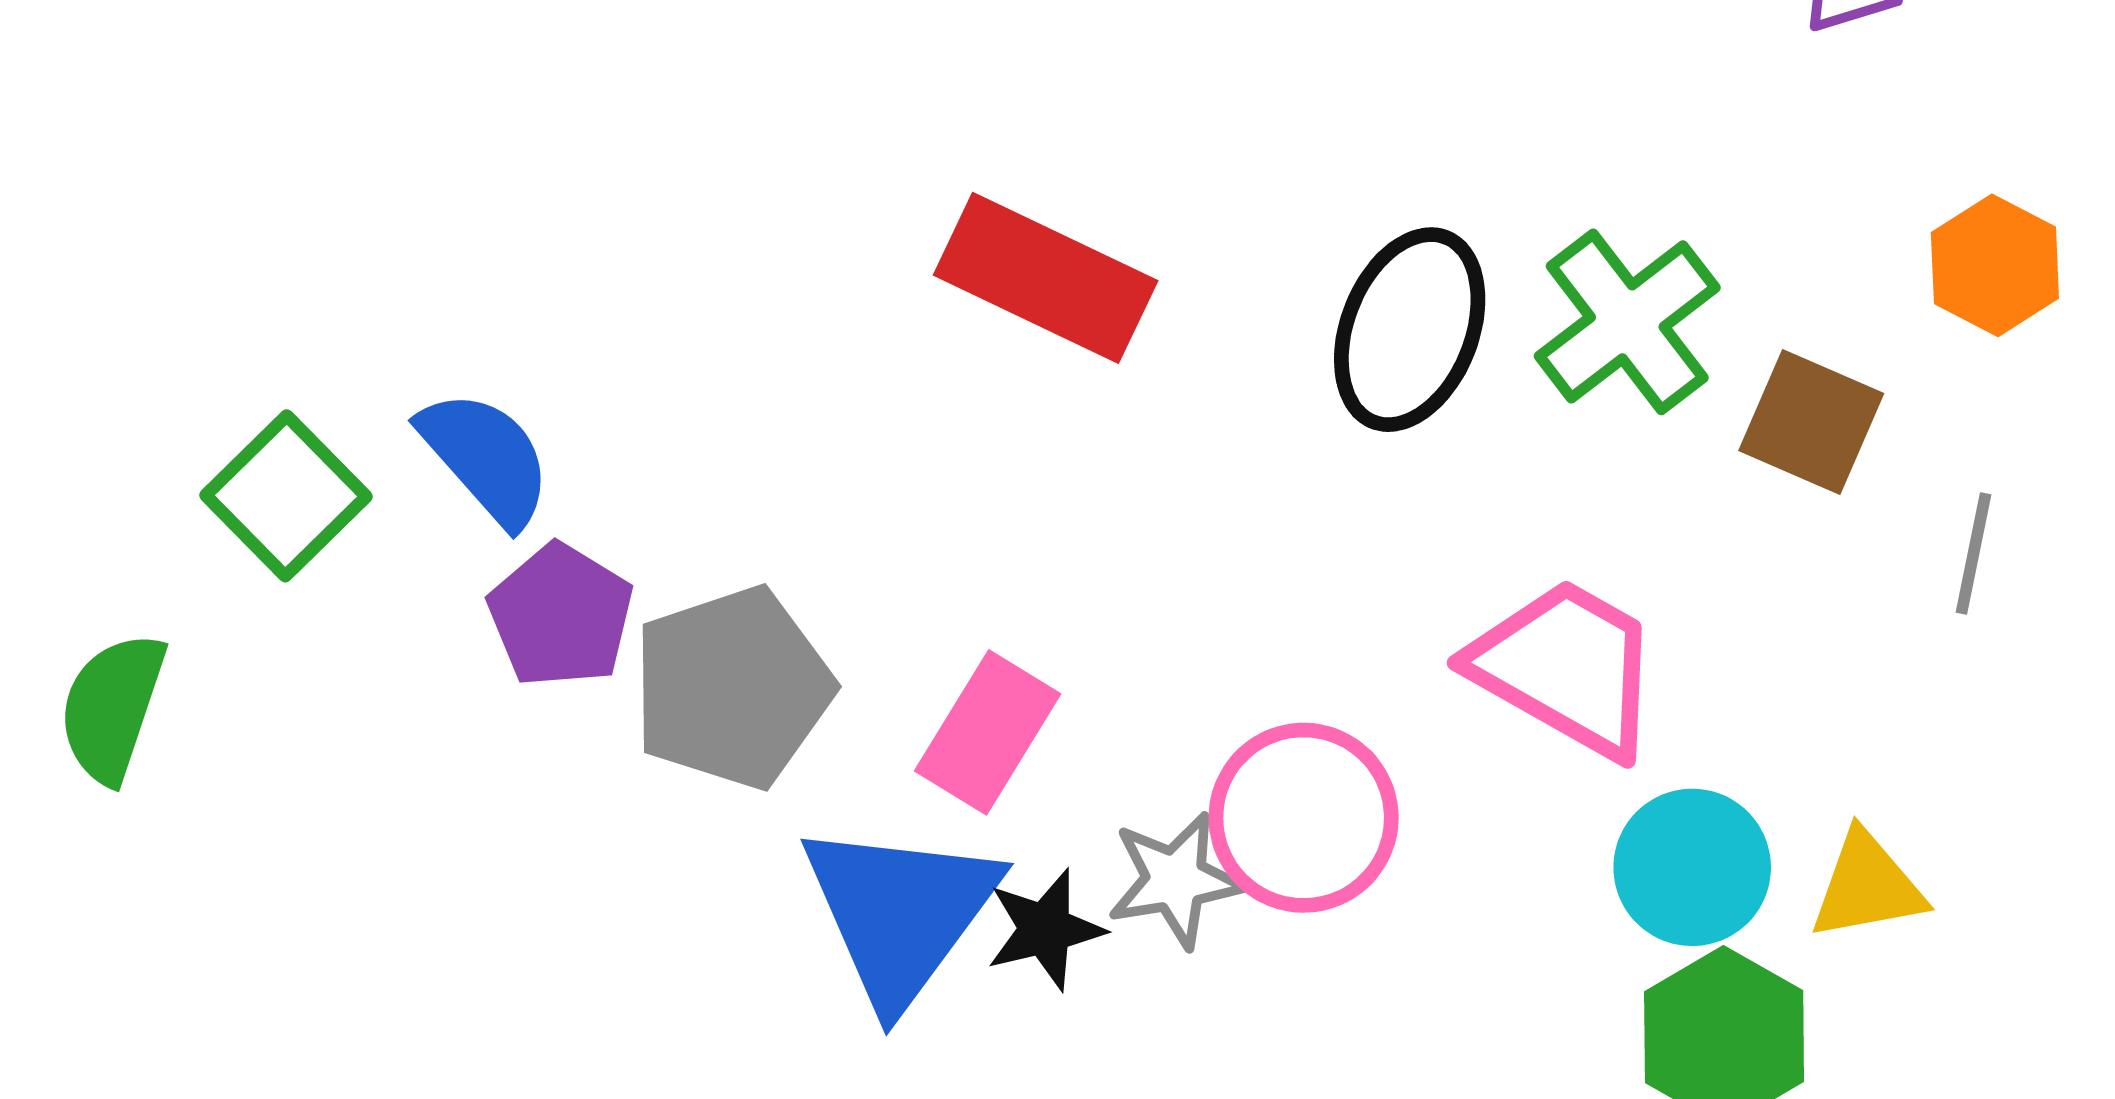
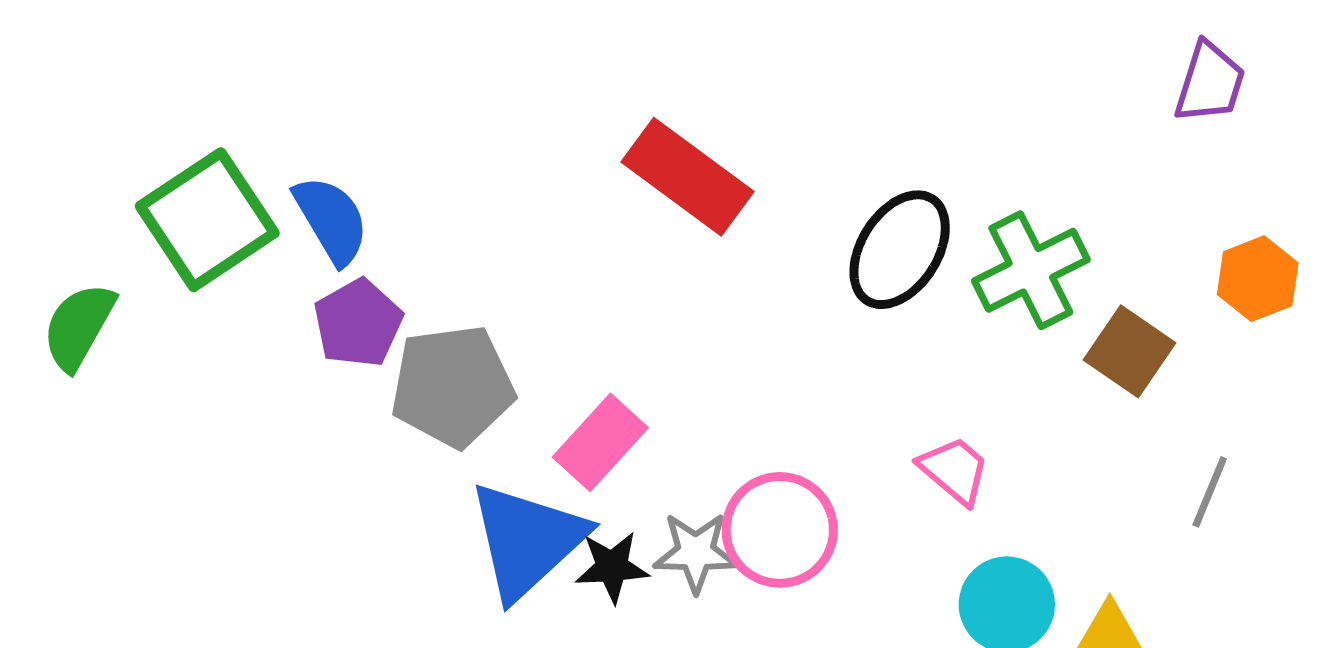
green square: (286, 496) -> (207, 220), size x1.4
gray line: (1973, 554) -> (1210, 492), moved
pink trapezoid: (1566, 667) -> (954, 470), size x0.6

